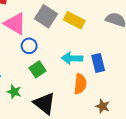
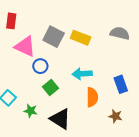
blue rectangle: (98, 63) -> (121, 84), moved

